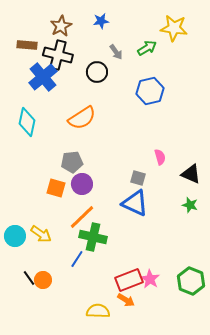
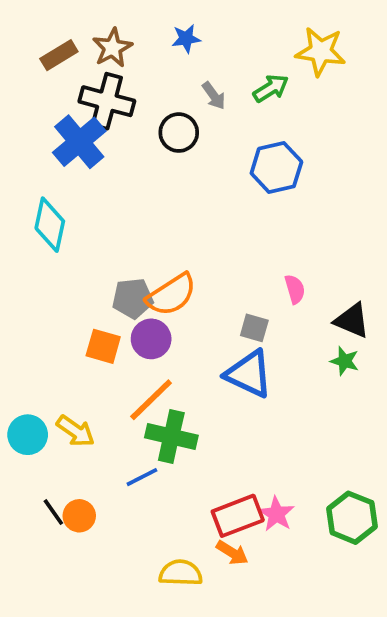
brown rectangle: (27, 45) -> (59, 55), moved, turned -36
orange semicircle: (82, 118) -> (171, 295), moved
green star: (190, 205) -> (345, 361), moved
blue line: (77, 259) -> (142, 477), turned 30

